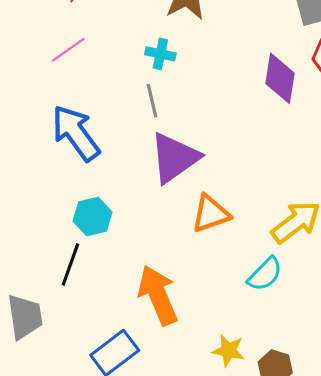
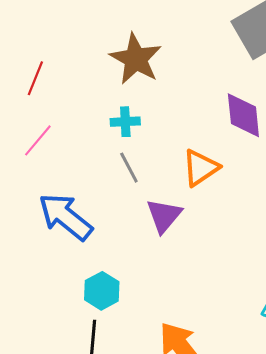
purple triangle: (174, 158) -> (164, 216), size x0.7
orange triangle: (211, 214) -> (200, 168), moved

